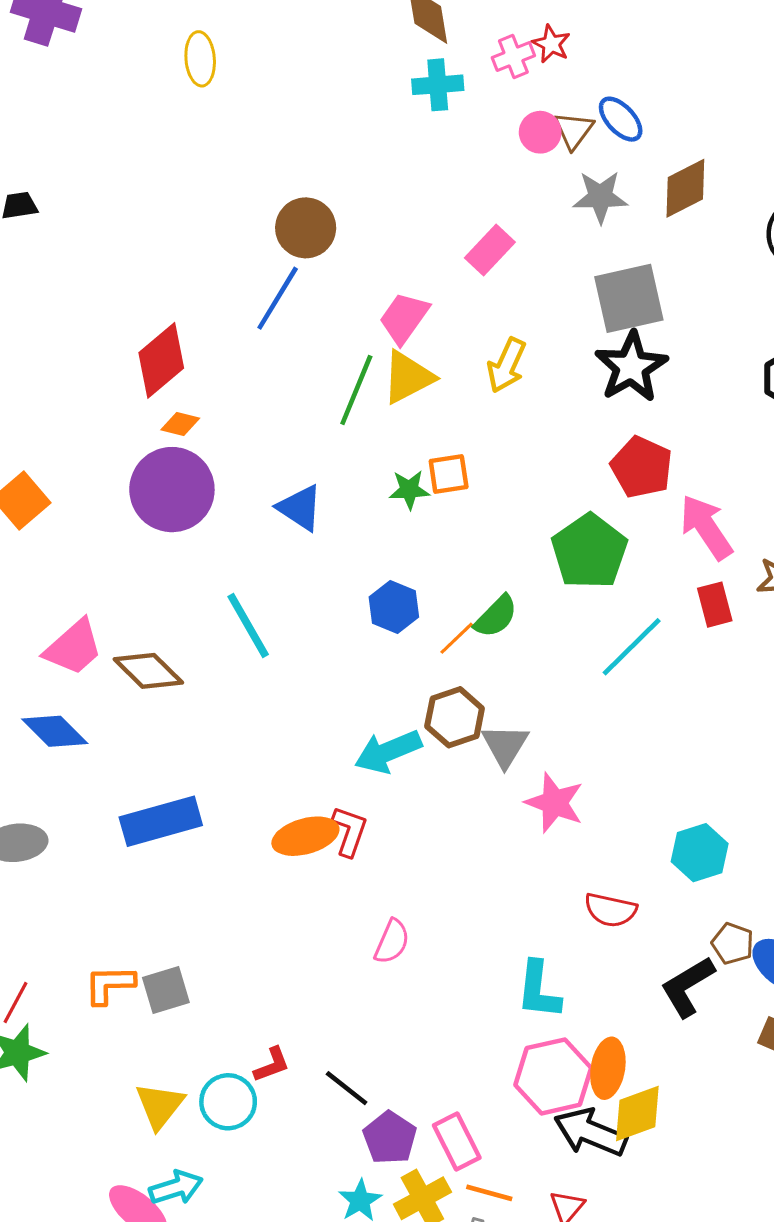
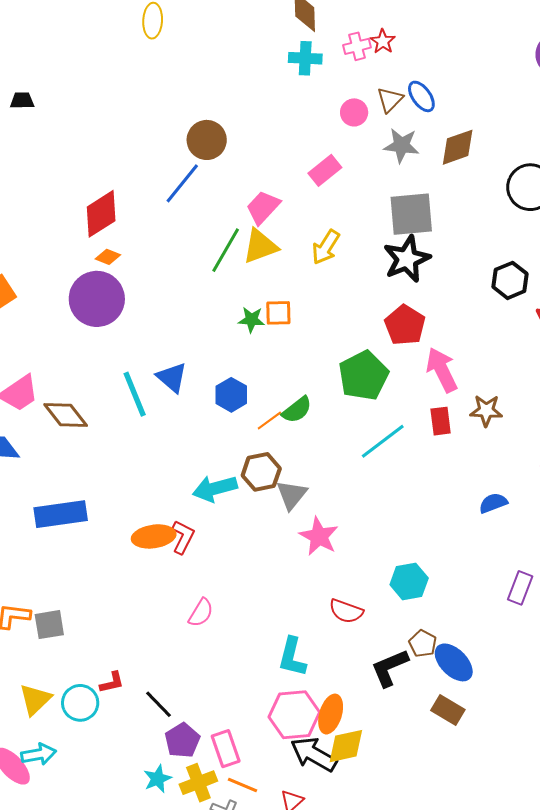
pink circle: (540, 132) -> (354, 112), moved
blue triangle: (300, 508) -> (172, 378), moved

